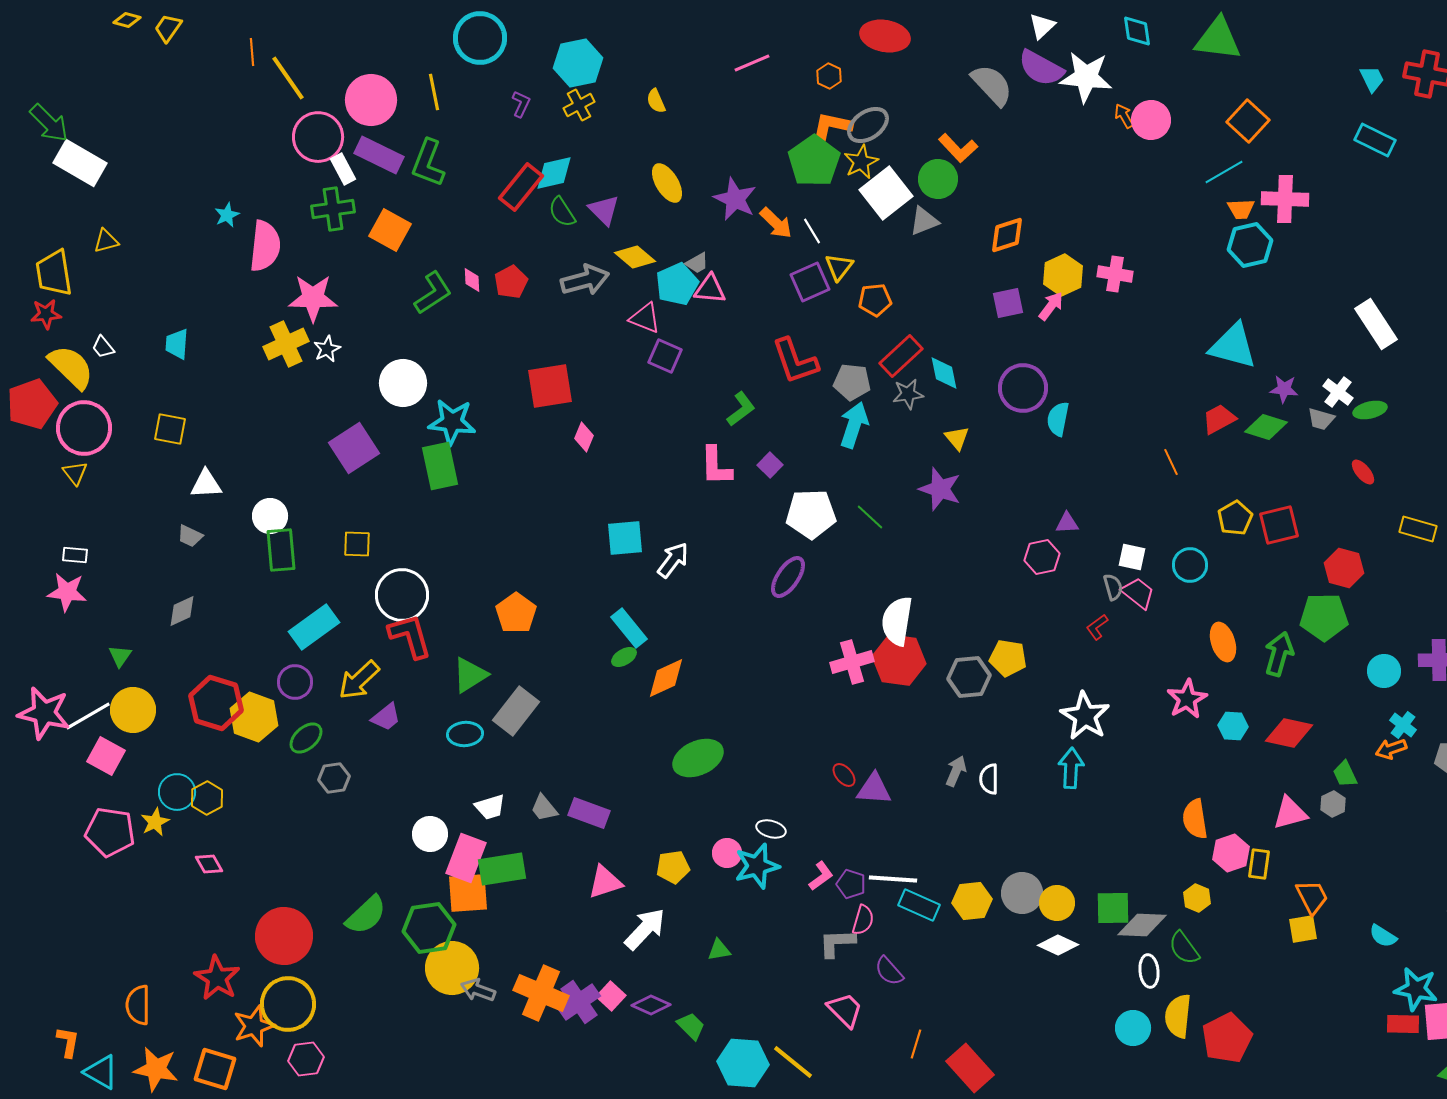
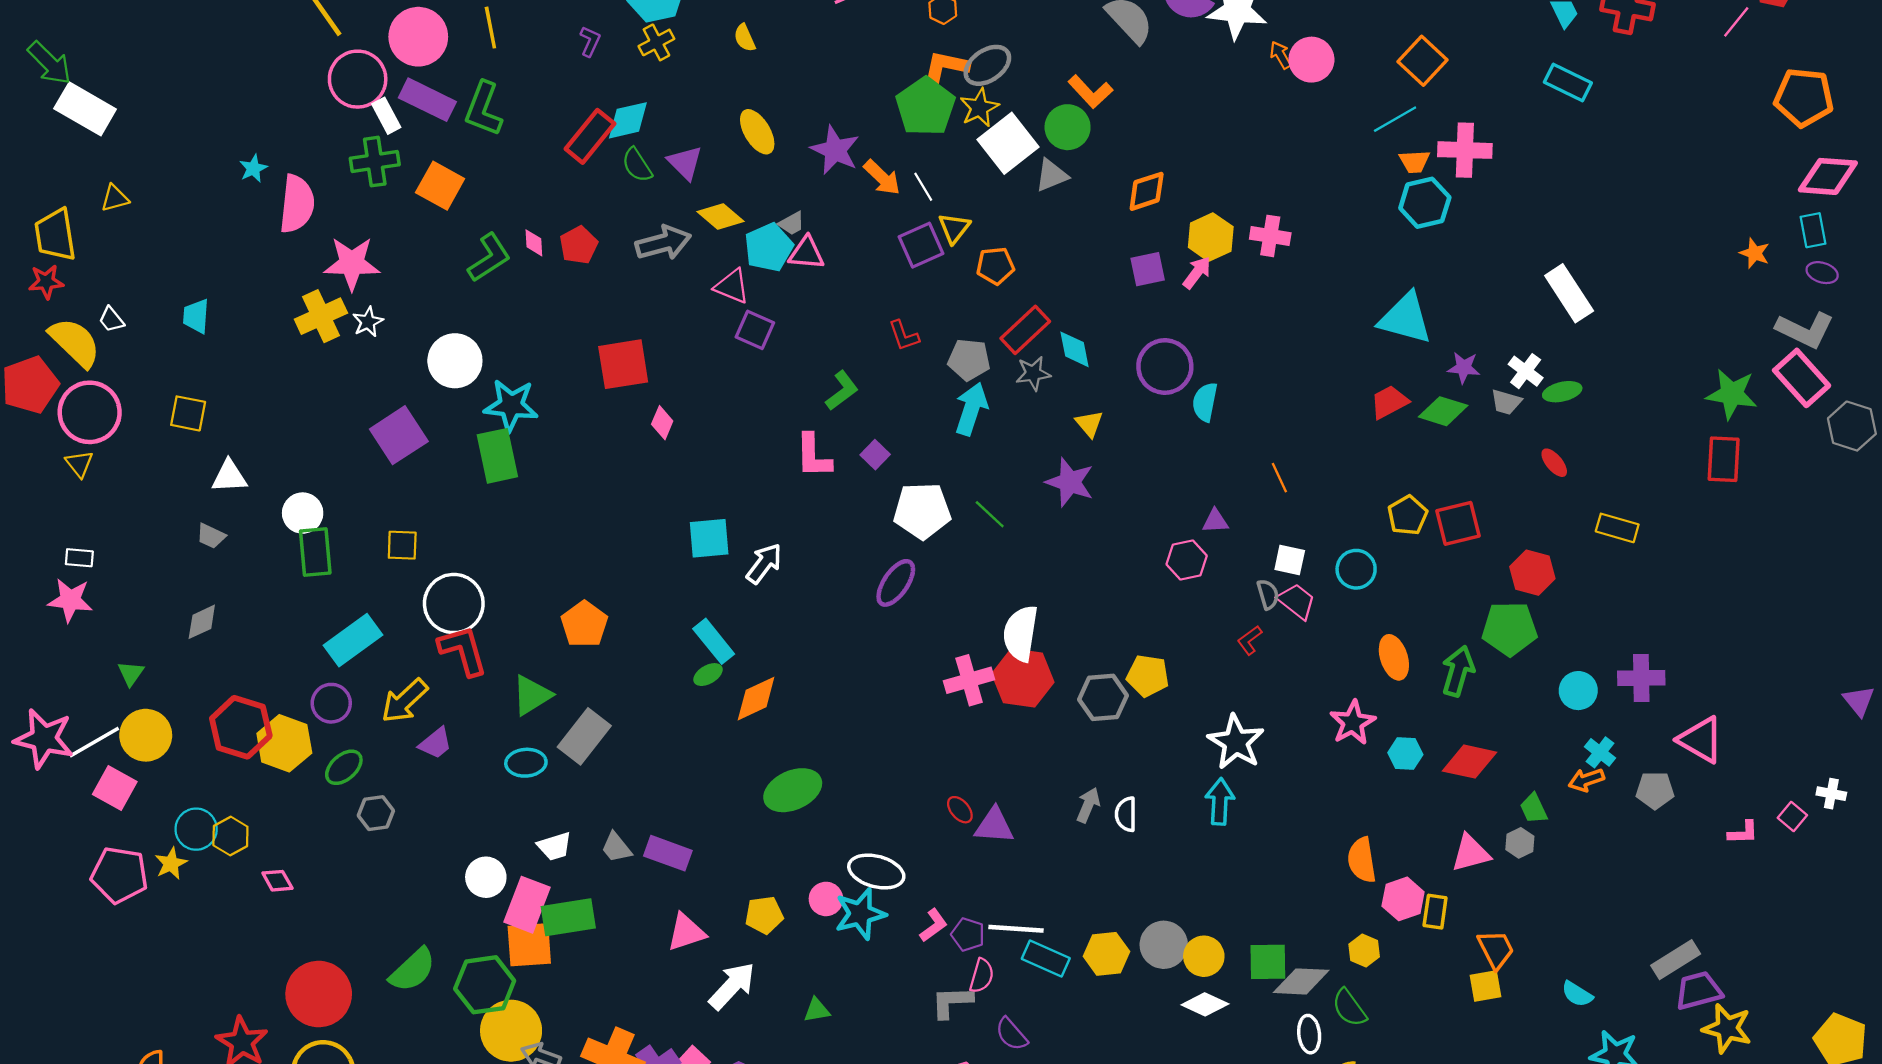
red L-shape: (795, 361) -> (904, 336), size x0.6
orange line: (1171, 462) -> (1279, 478), moved
white ellipse: (771, 829) -> (876, 871), size x1.6
pink diamond: (209, 864) -> (277, 881), moved

